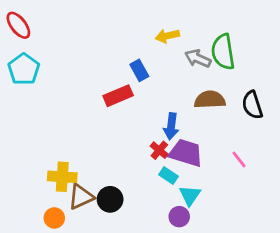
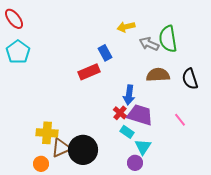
black circle: (110, 199) -> (83, 150), size x1.5

